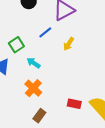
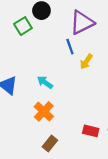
blue line: (45, 32) -> (70, 47), moved, turned -72
green square: (16, 45) -> (23, 26), moved

